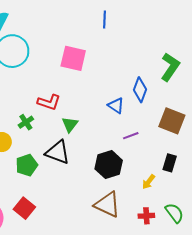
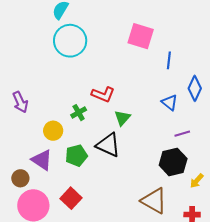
blue line: (104, 20) -> (169, 60), moved
pink square: (73, 58) -> (141, 36), moved
black hexagon: (109, 165) -> (173, 162), moved

